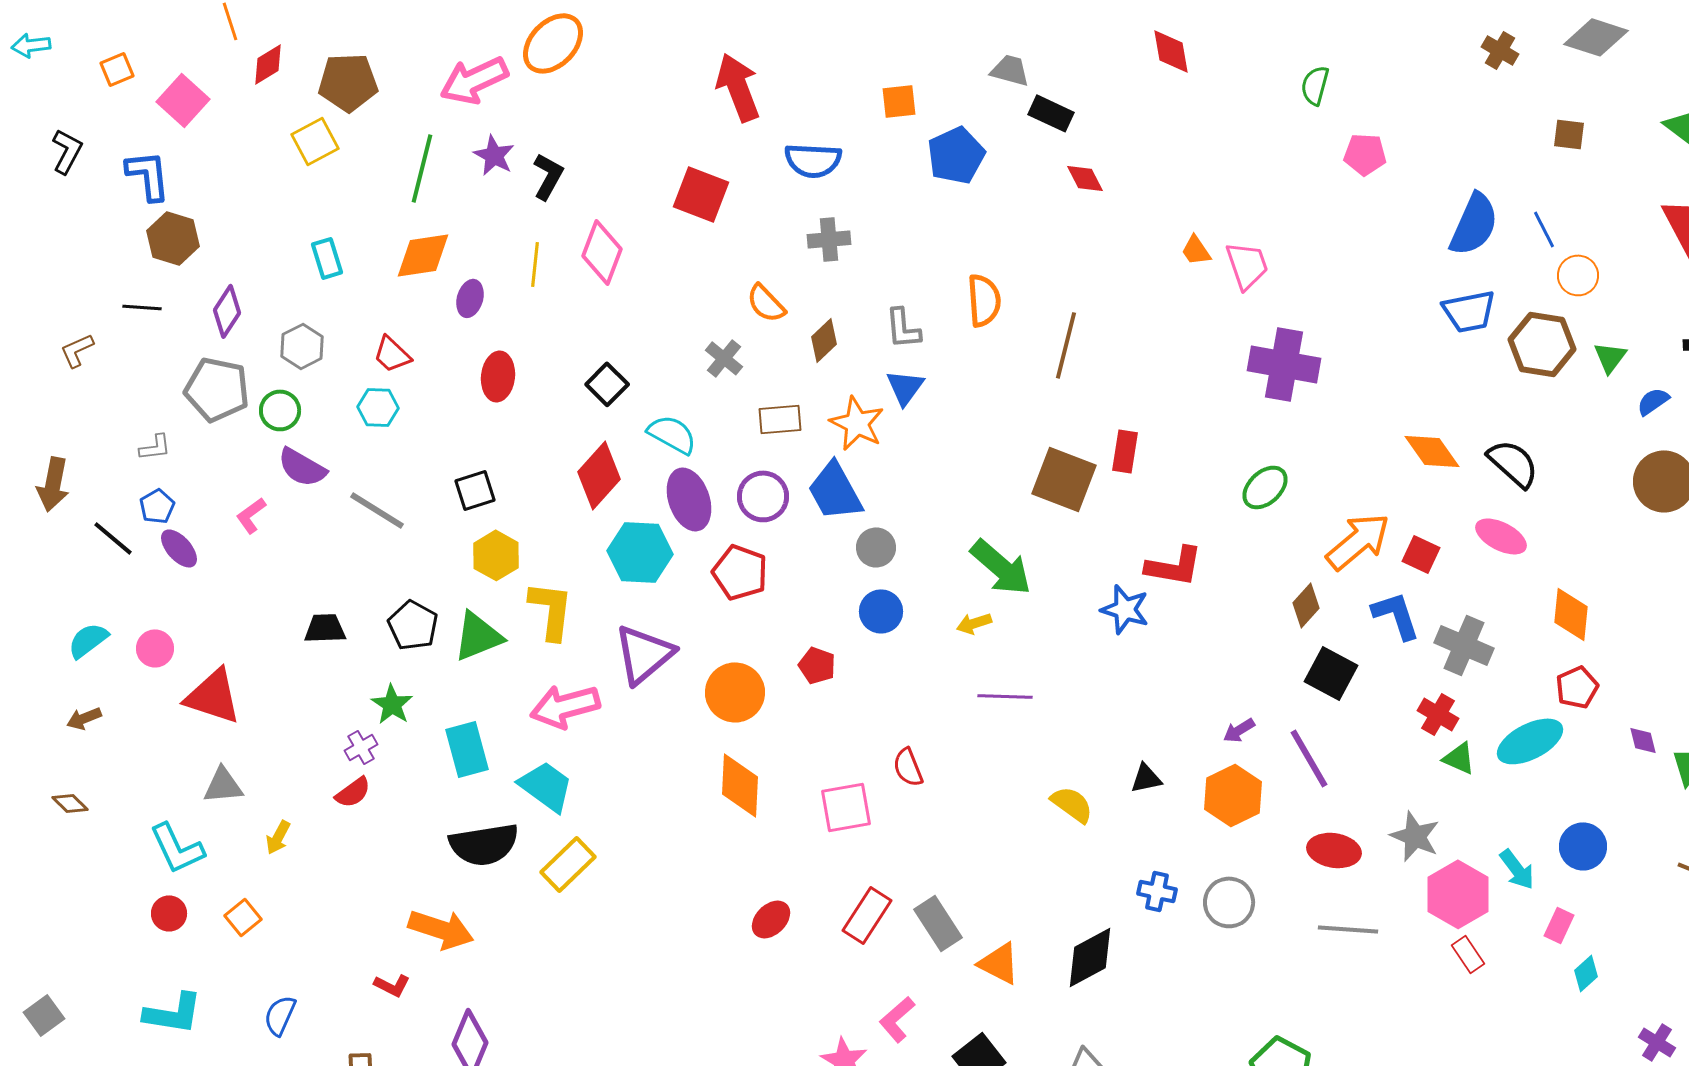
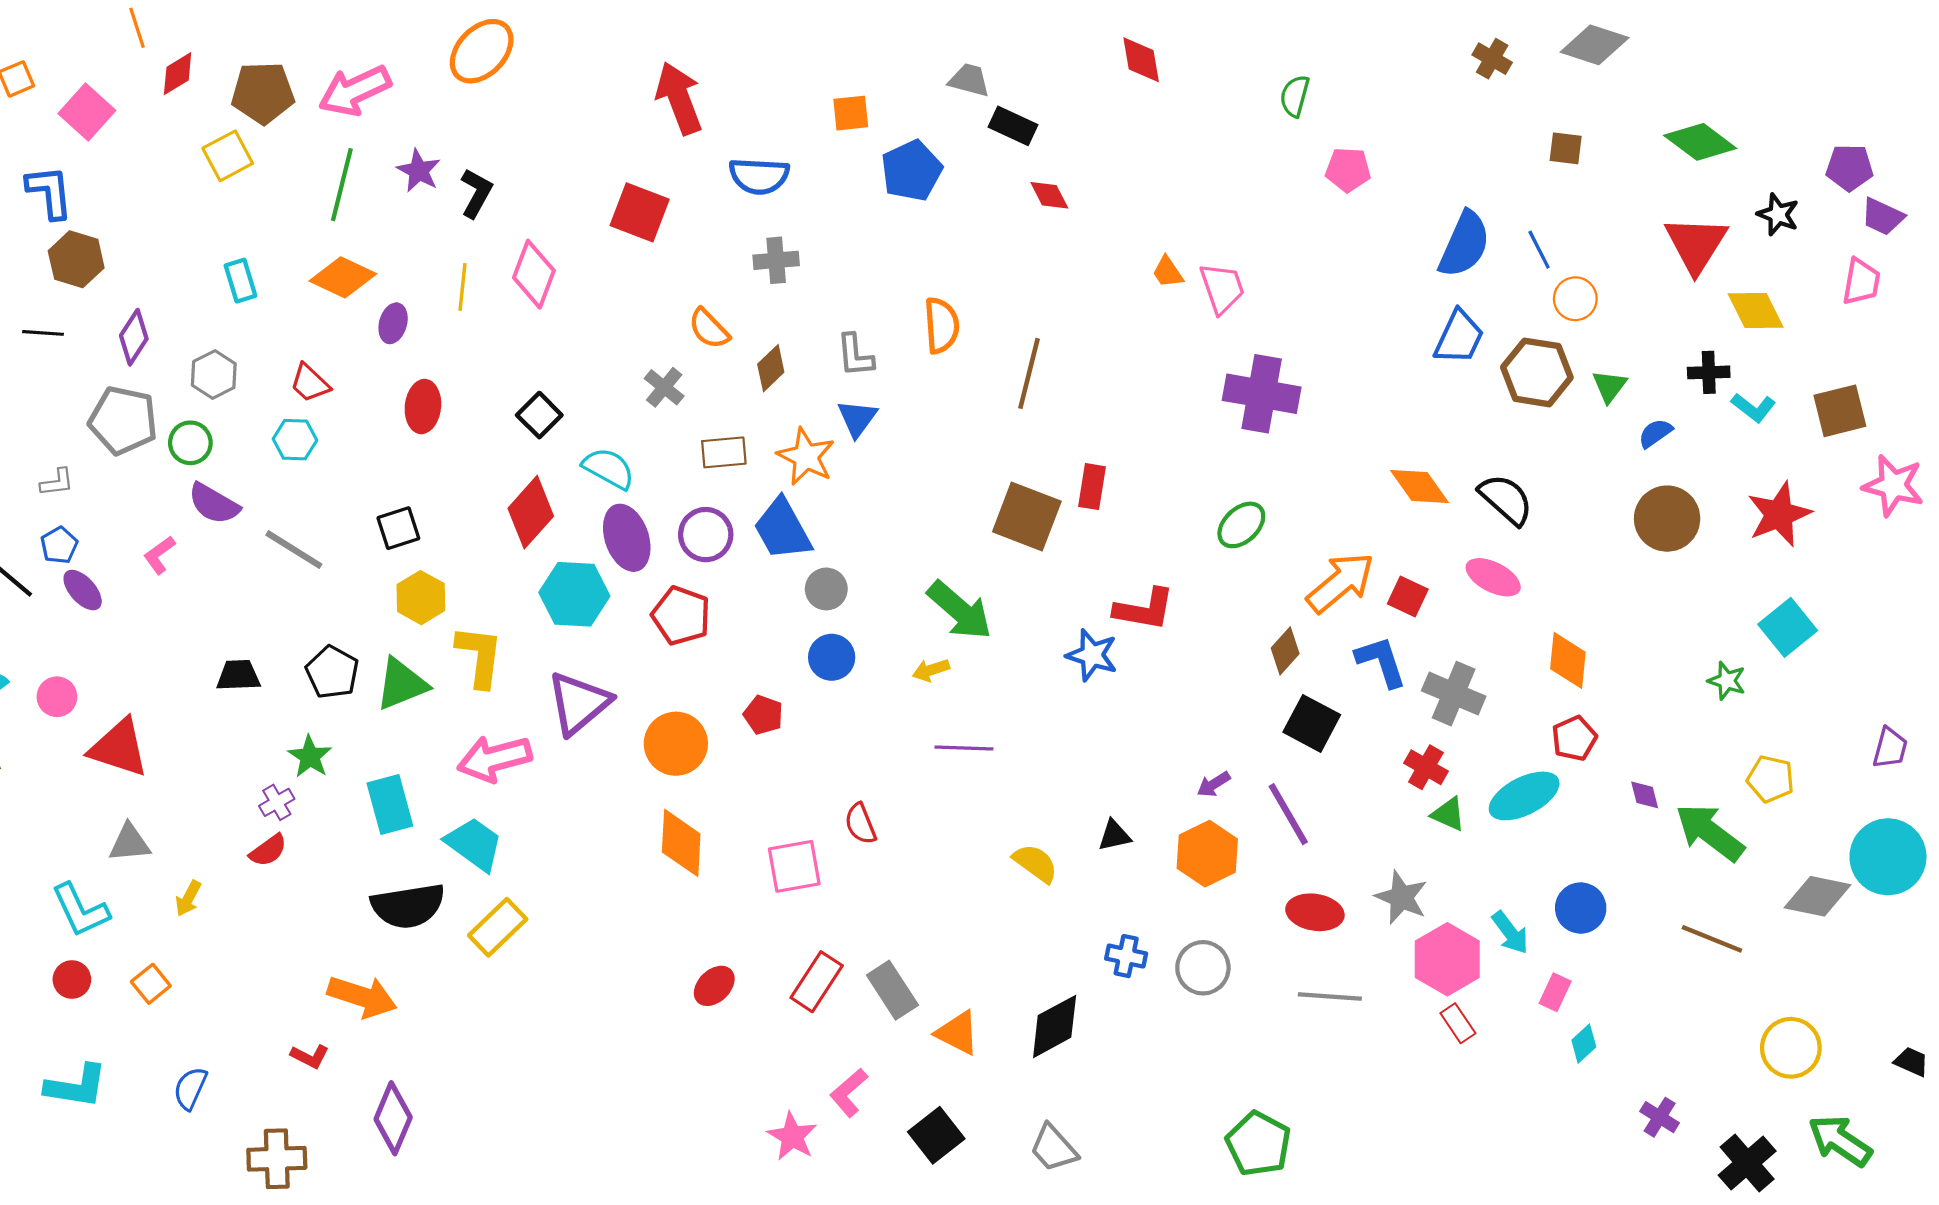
pink arrow: (474, 80) -> (355, 91), moved
orange diamond: (423, 255) -> (343, 277), turned 34
blue trapezoid: (1469, 311) -> (1459, 337), turned -54

